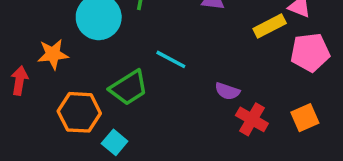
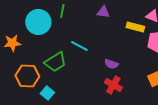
yellow rectangle: (270, 26) -> (135, 27), turned 42
red cross: (252, 119) -> (113, 85), moved

